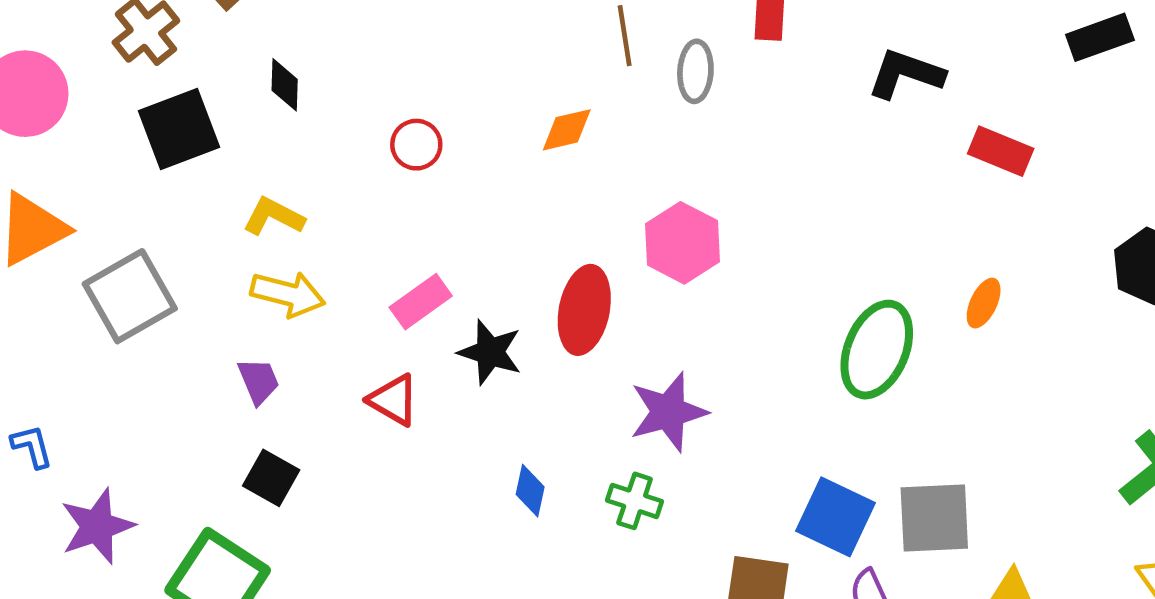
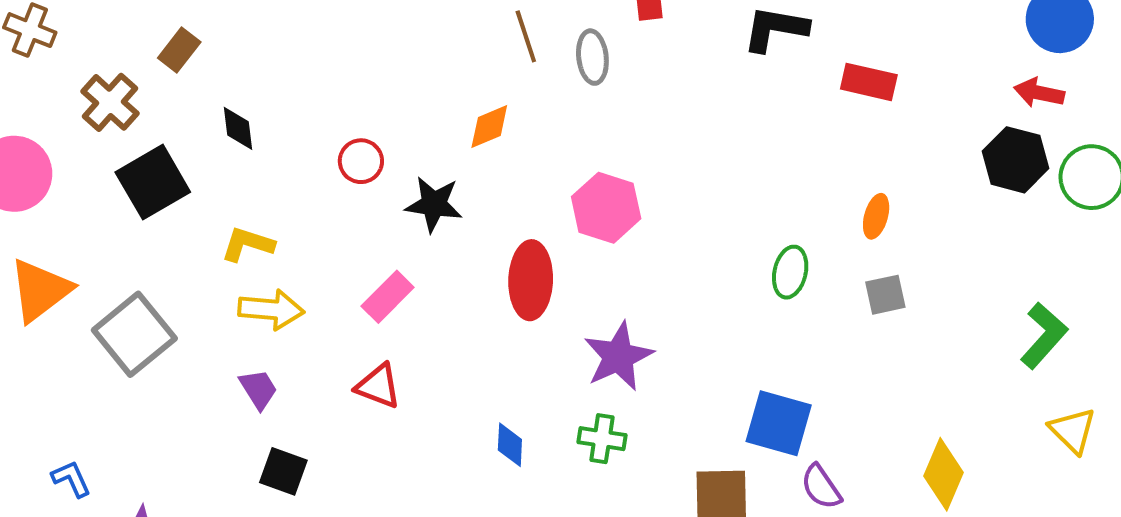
green ellipse: (877, 350) -> (790, 272), size x0.6
black star: (490, 352) -> (434, 204), moved
gray square: (934, 518) -> (885, 295), moved, size x0.6

